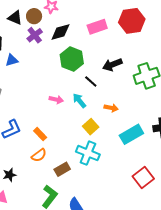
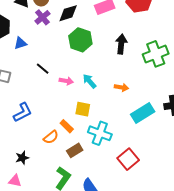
black arrow: (112, 65) -> (121, 44), turned 120
black line: (91, 82) -> (43, 69), moved
yellow square: (91, 127) -> (83, 109), moved, turned -35
orange rectangle: (40, 134) -> (67, 126), moved
red square: (143, 177) -> (128, 159), moved

